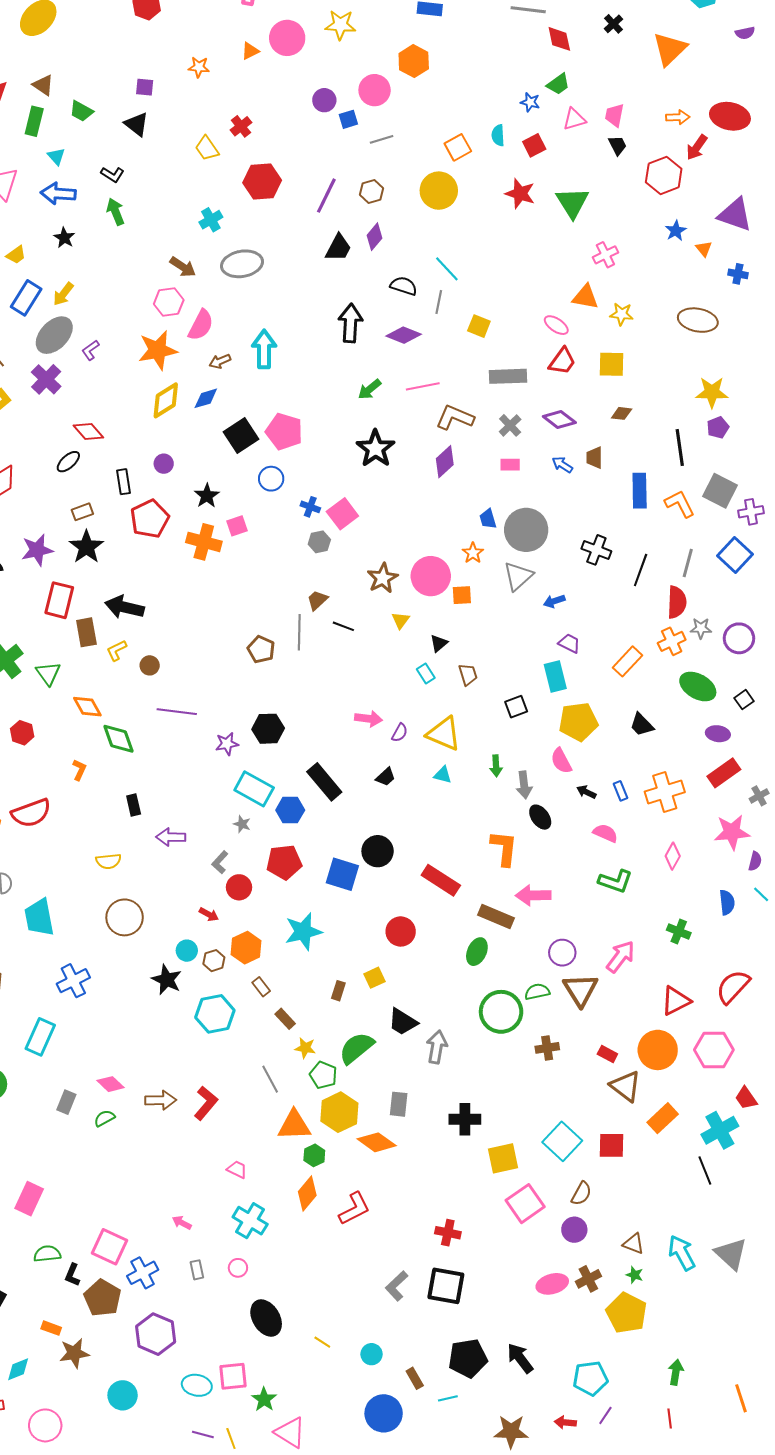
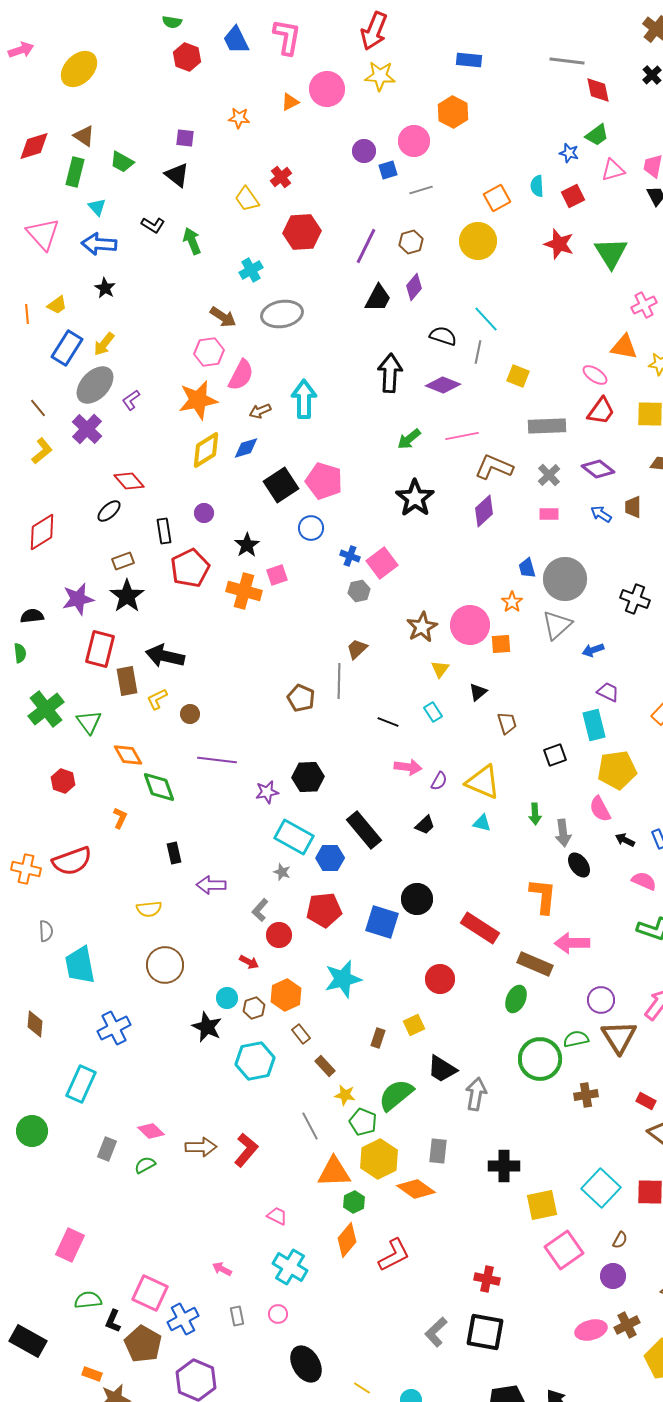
green arrow: (115, 212) -> (192, 241), moved
black line: (343, 626) -> (388, 722), moved
cyan rectangle: (426, 673) -> (433, 712), moved
brown semicircle: (581, 1194) -> (620, 1240), size x0.7

